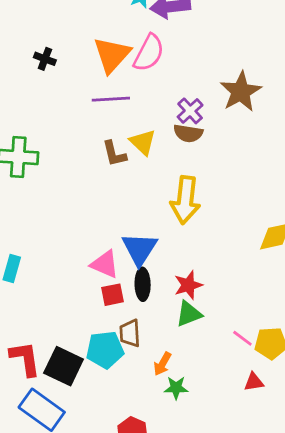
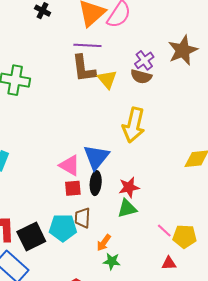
brown L-shape: (114, 154) -> (84, 69), moved, size x1.4
black square: (64, 366) -> (31, 237), turned 32

